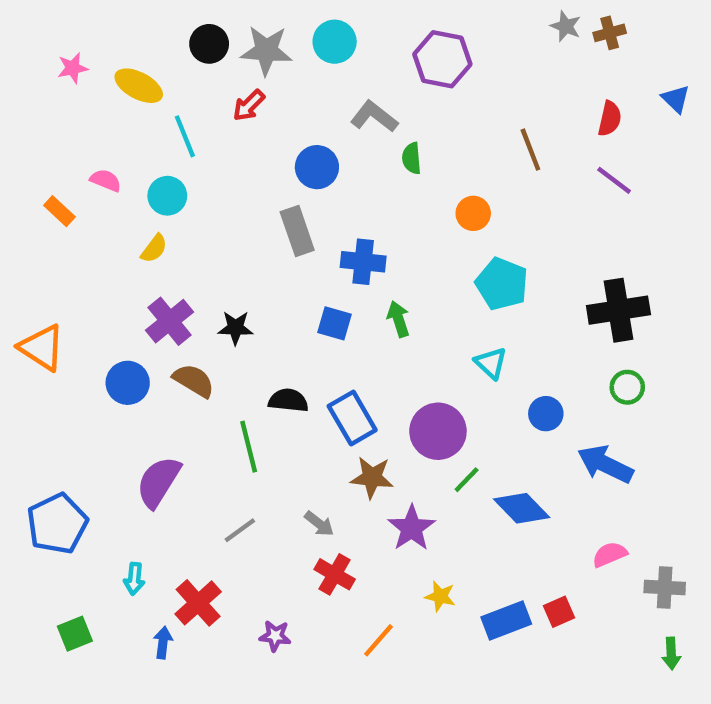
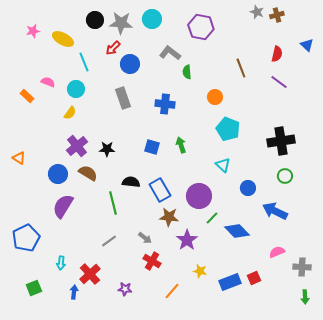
blue circle: (317, 167) -> (130, 64), moved
gray rectangle: (297, 231) -> (123, 98), moved
blue cross: (363, 262) -> (165, 104), moved
orange triangle: (42, 348) -> (19, 158), size x0.6
purple semicircle: (158, 482) -> (63, 206), moved

